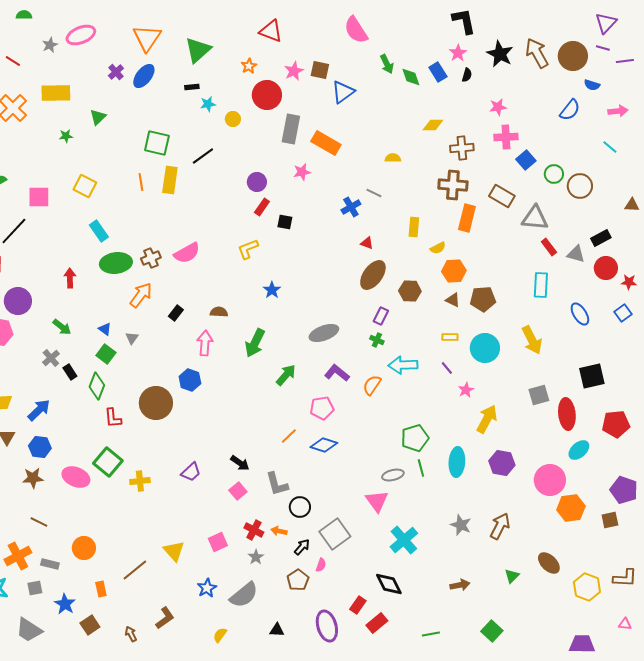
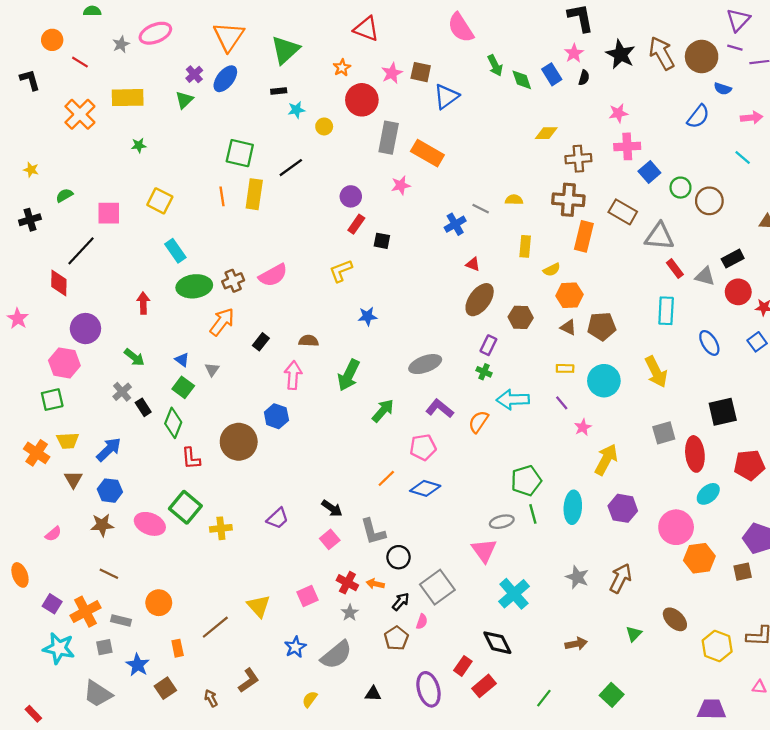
green triangle: (98, 117) -> (184, 100), moved
yellow semicircle: (393, 158) -> (514, 200), moved
blue star: (272, 290) -> (367, 316), turned 30
green line: (431, 634) -> (544, 698), turned -42

